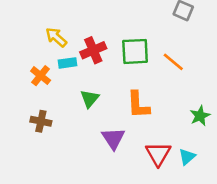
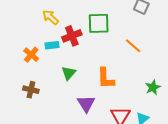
yellow arrow: (56, 37) -> (50, 17), moved
green square: (135, 51) -> (99, 23), moved

